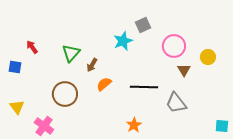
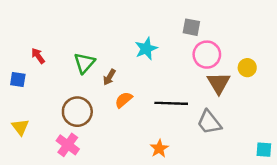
gray square: (143, 25) -> (191, 27), moved, turned 35
brown triangle: (184, 70) -> (219, 83), size x1.5
pink cross: (44, 126) -> (68, 145), moved

